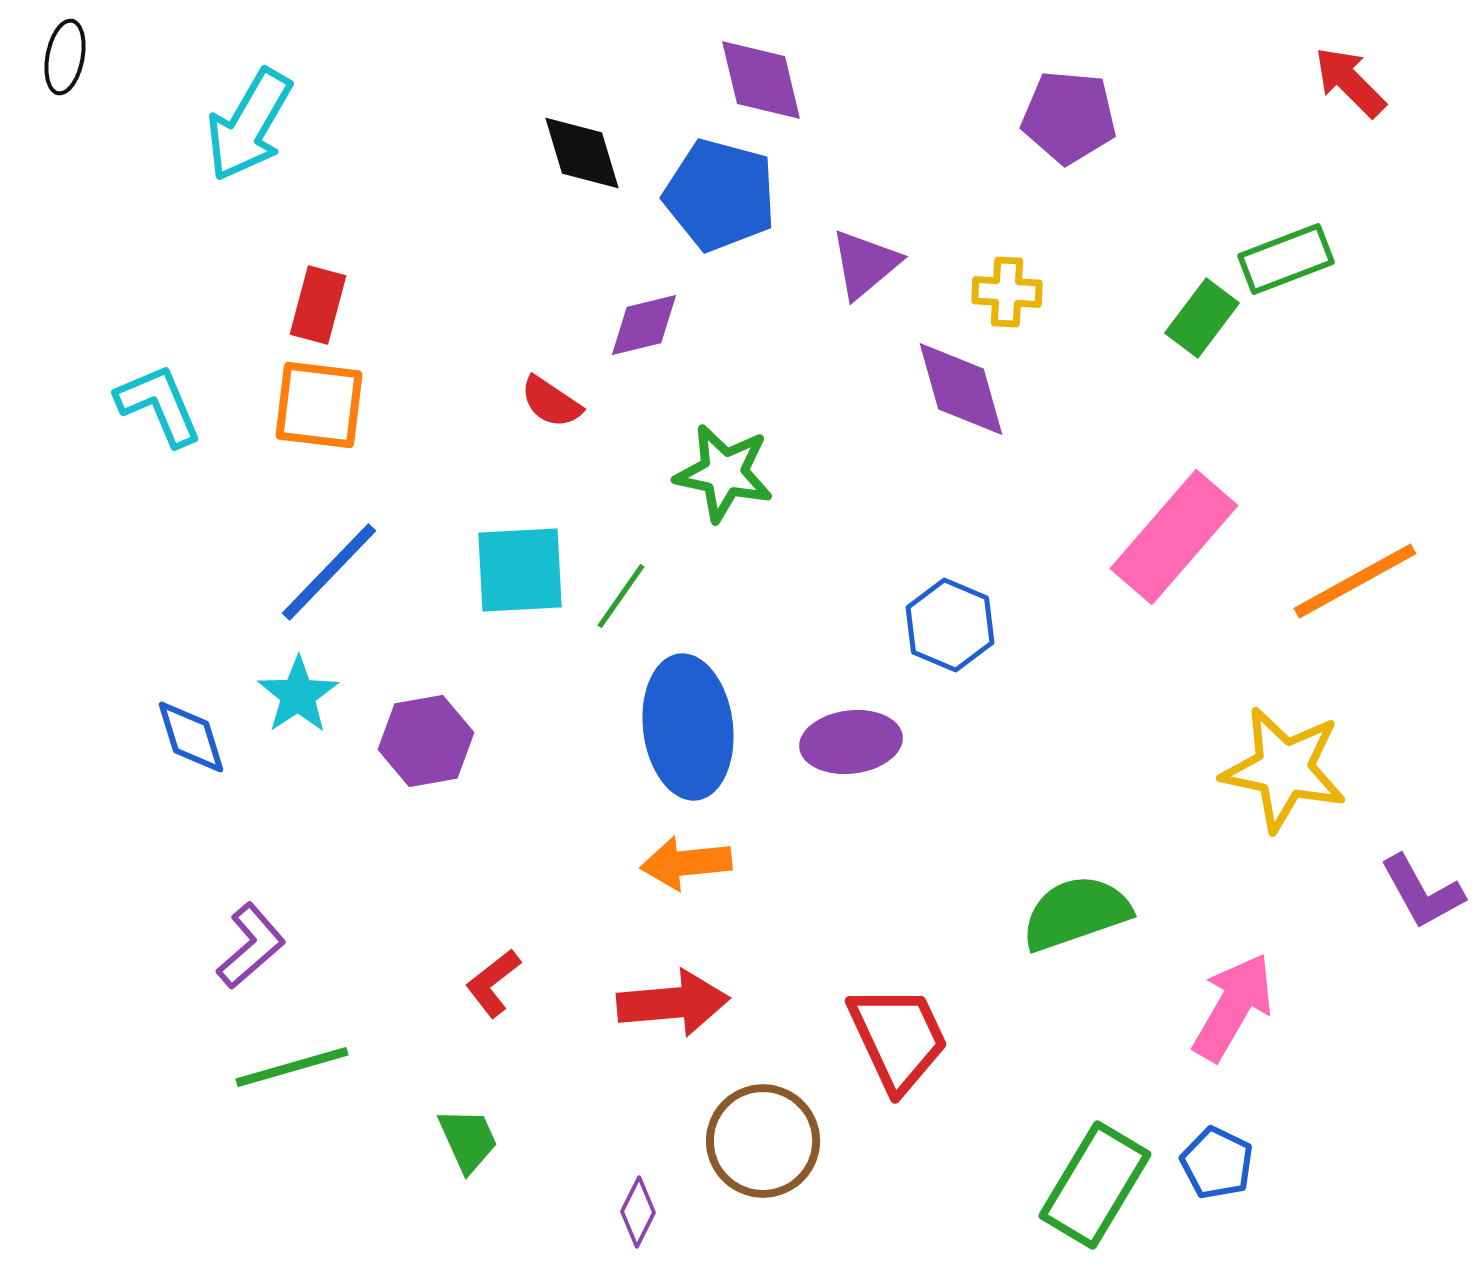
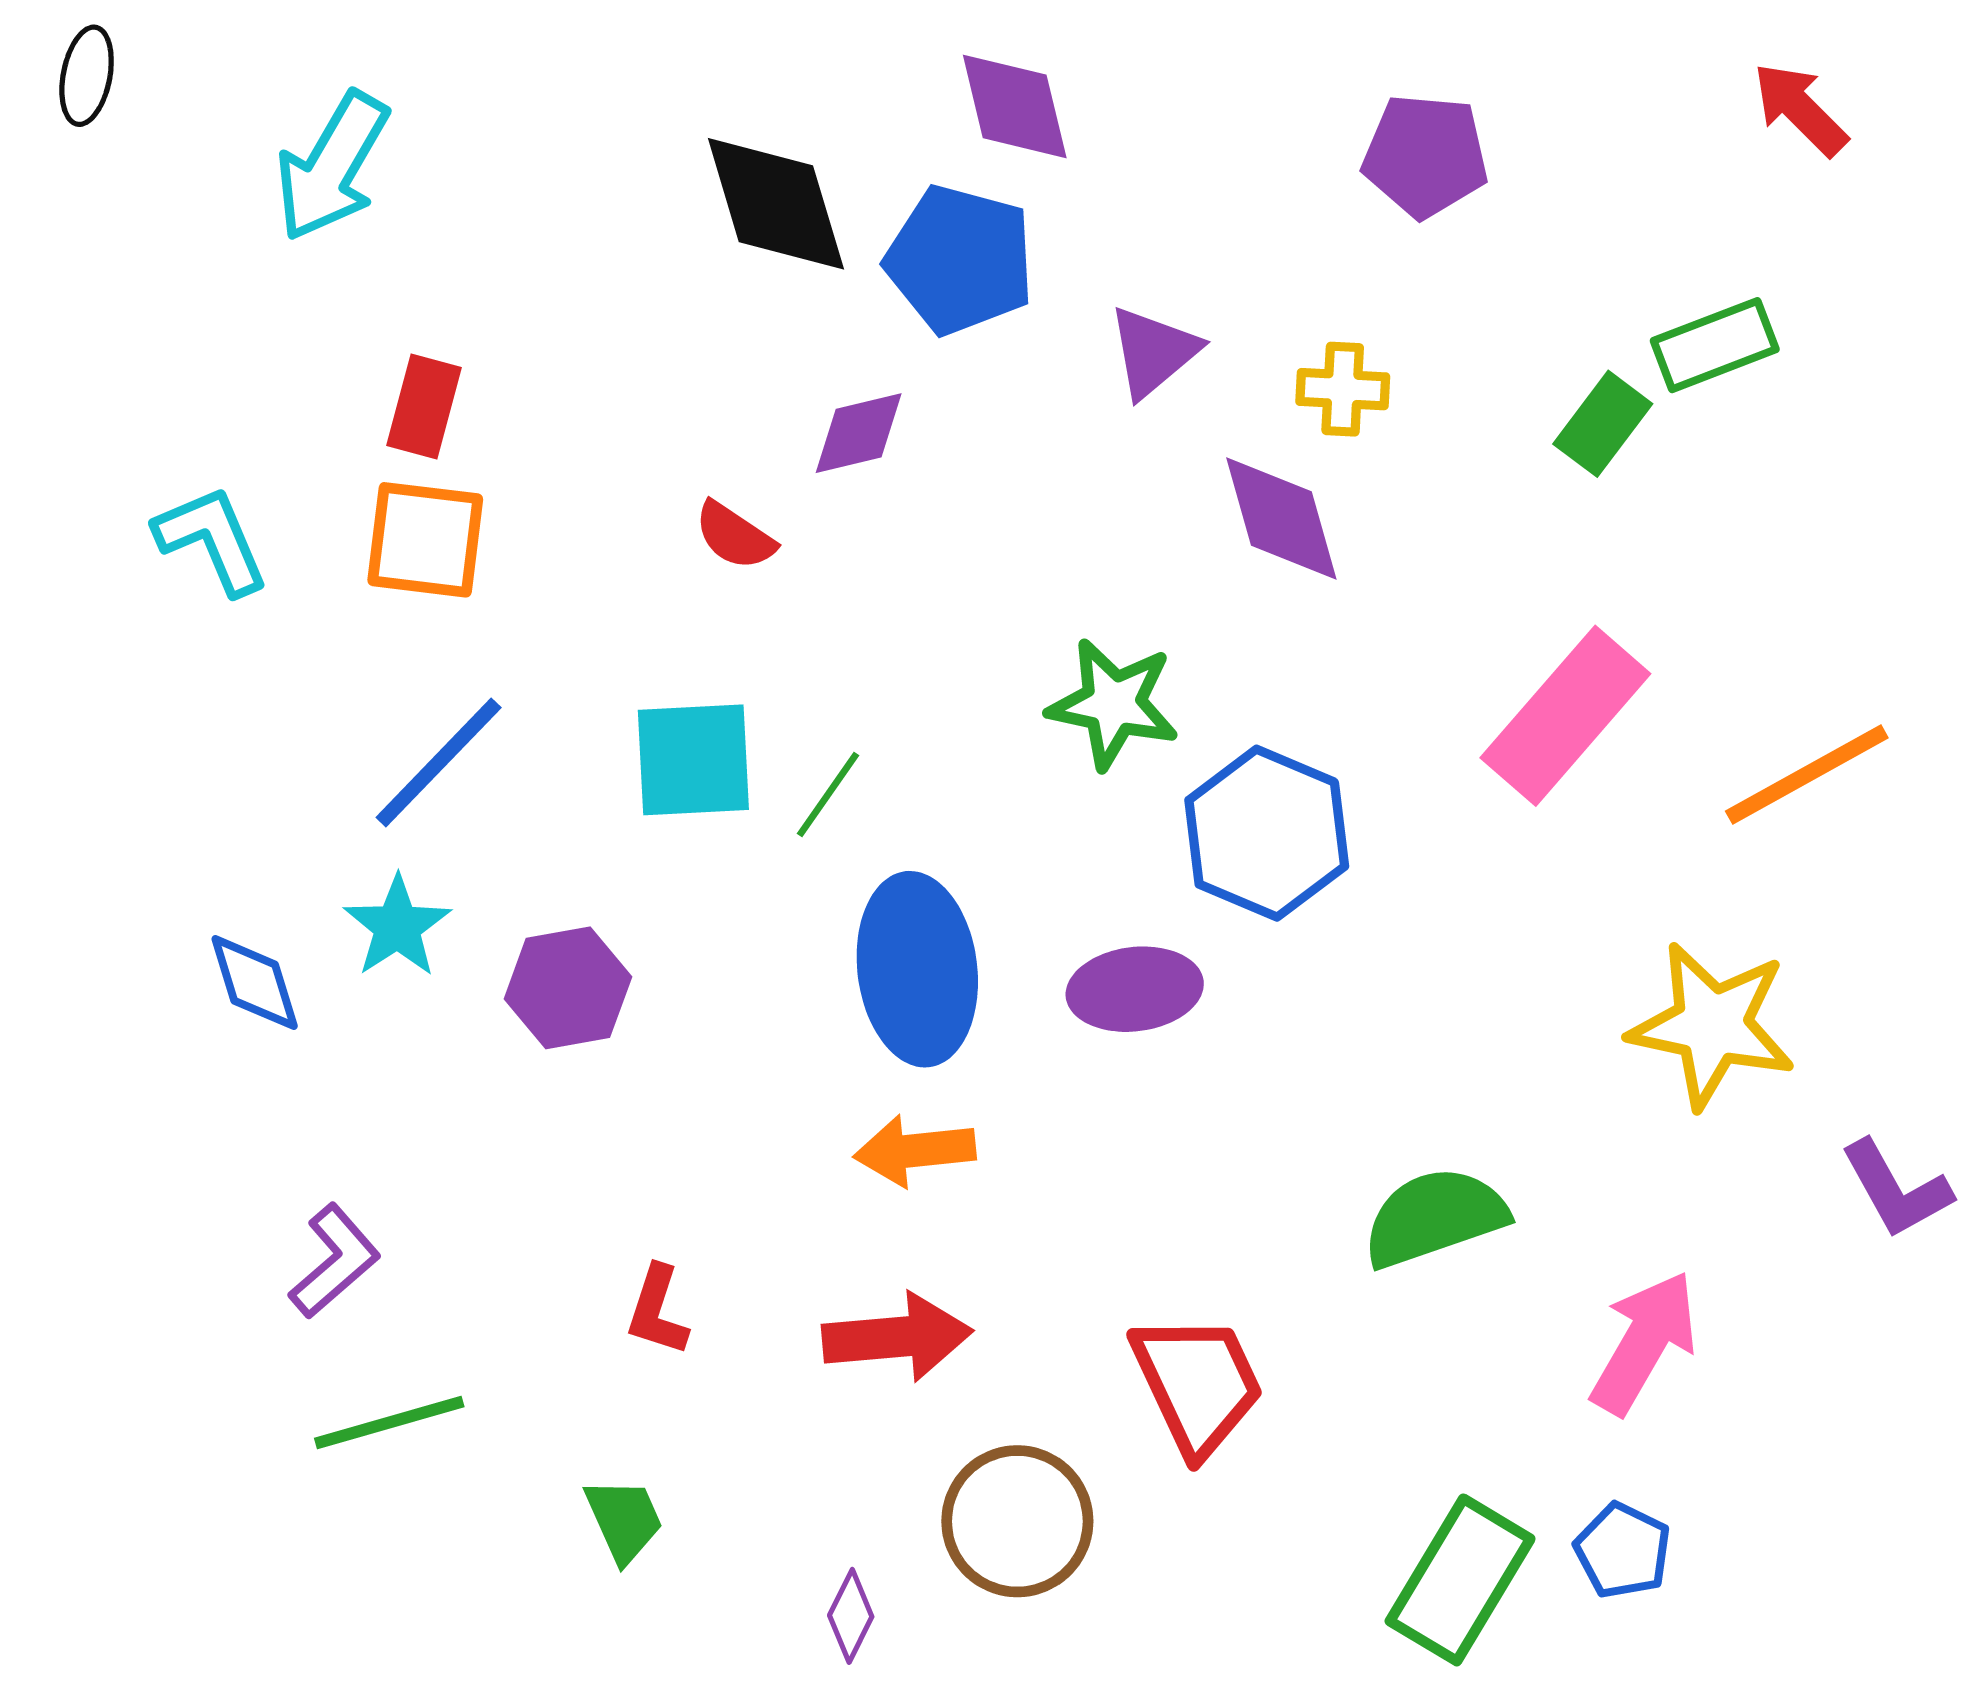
black diamond: (582, 153) -> (776, 204), size x1.4
green star: (724, 473) -> (1113, 704), moved
blue hexagon: (950, 625) -> (1267, 833), size x1.4
red L-shape: (493, 983) -> (657, 1311), turned -34

